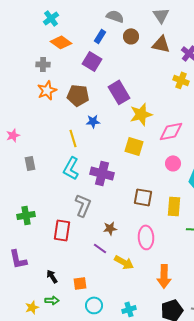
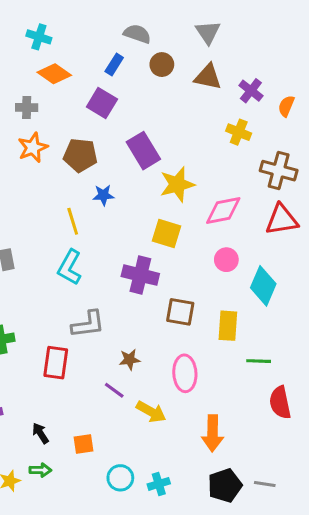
cyan cross: (51, 18) -> (39, 37), turned -35
purple cross: (102, 173) -> (140, 275), moved
gray L-shape: (83, 205) -> (88, 324), turned 60
cyan circle: (94, 305) -> (120, 478), moved

